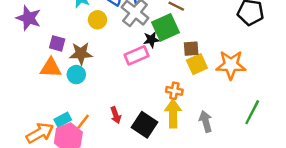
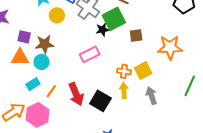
pink rectangle: (137, 55) -> (90, 54), moved
yellow square: (197, 64) -> (143, 71), moved
yellow arrow: (173, 114) -> (124, 90), size x0.7
red arrow: (116, 115) -> (76, 94), size x1.6
cyan rectangle: (63, 120) -> (33, 84), moved
orange line: (83, 122) -> (51, 91), moved

